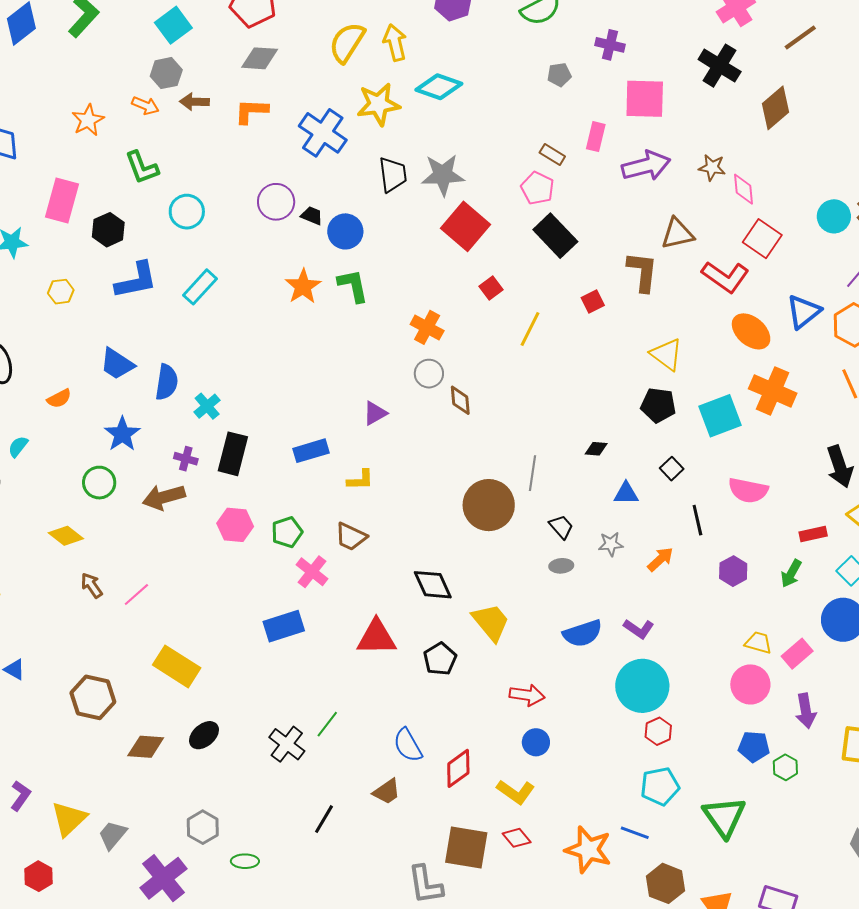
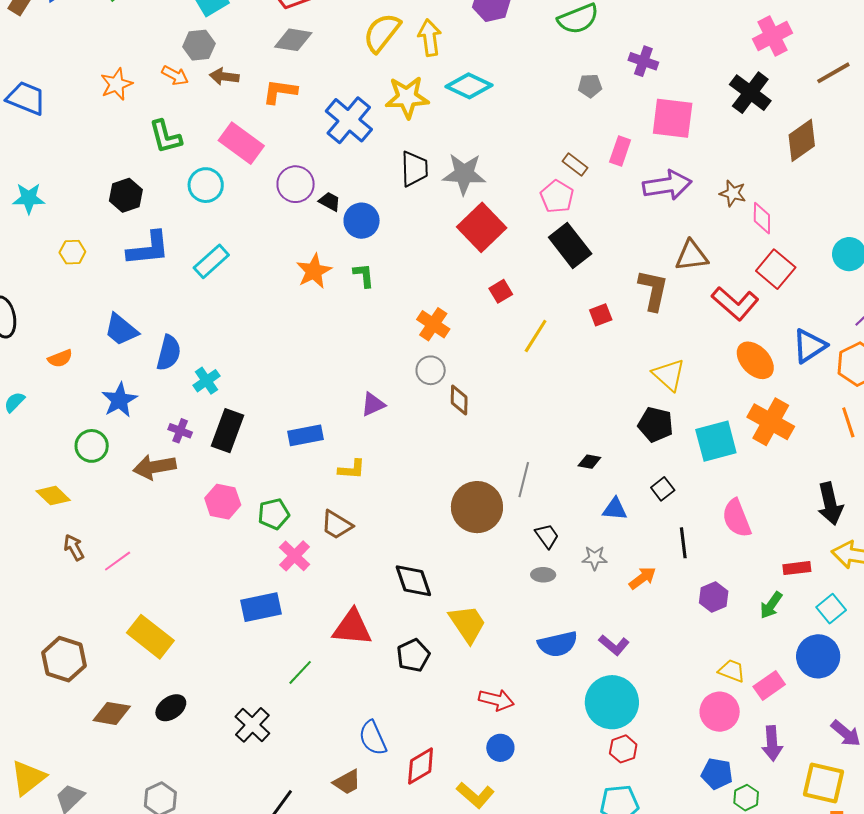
pink rectangle: (62, 201) -> (241, 143), moved, turned -75
green L-shape: (353, 286) -> (364, 275), size x0.7
pink semicircle: (748, 490) -> (737, 518), turned 51
green line: (327, 724) -> (300, 672), moved

